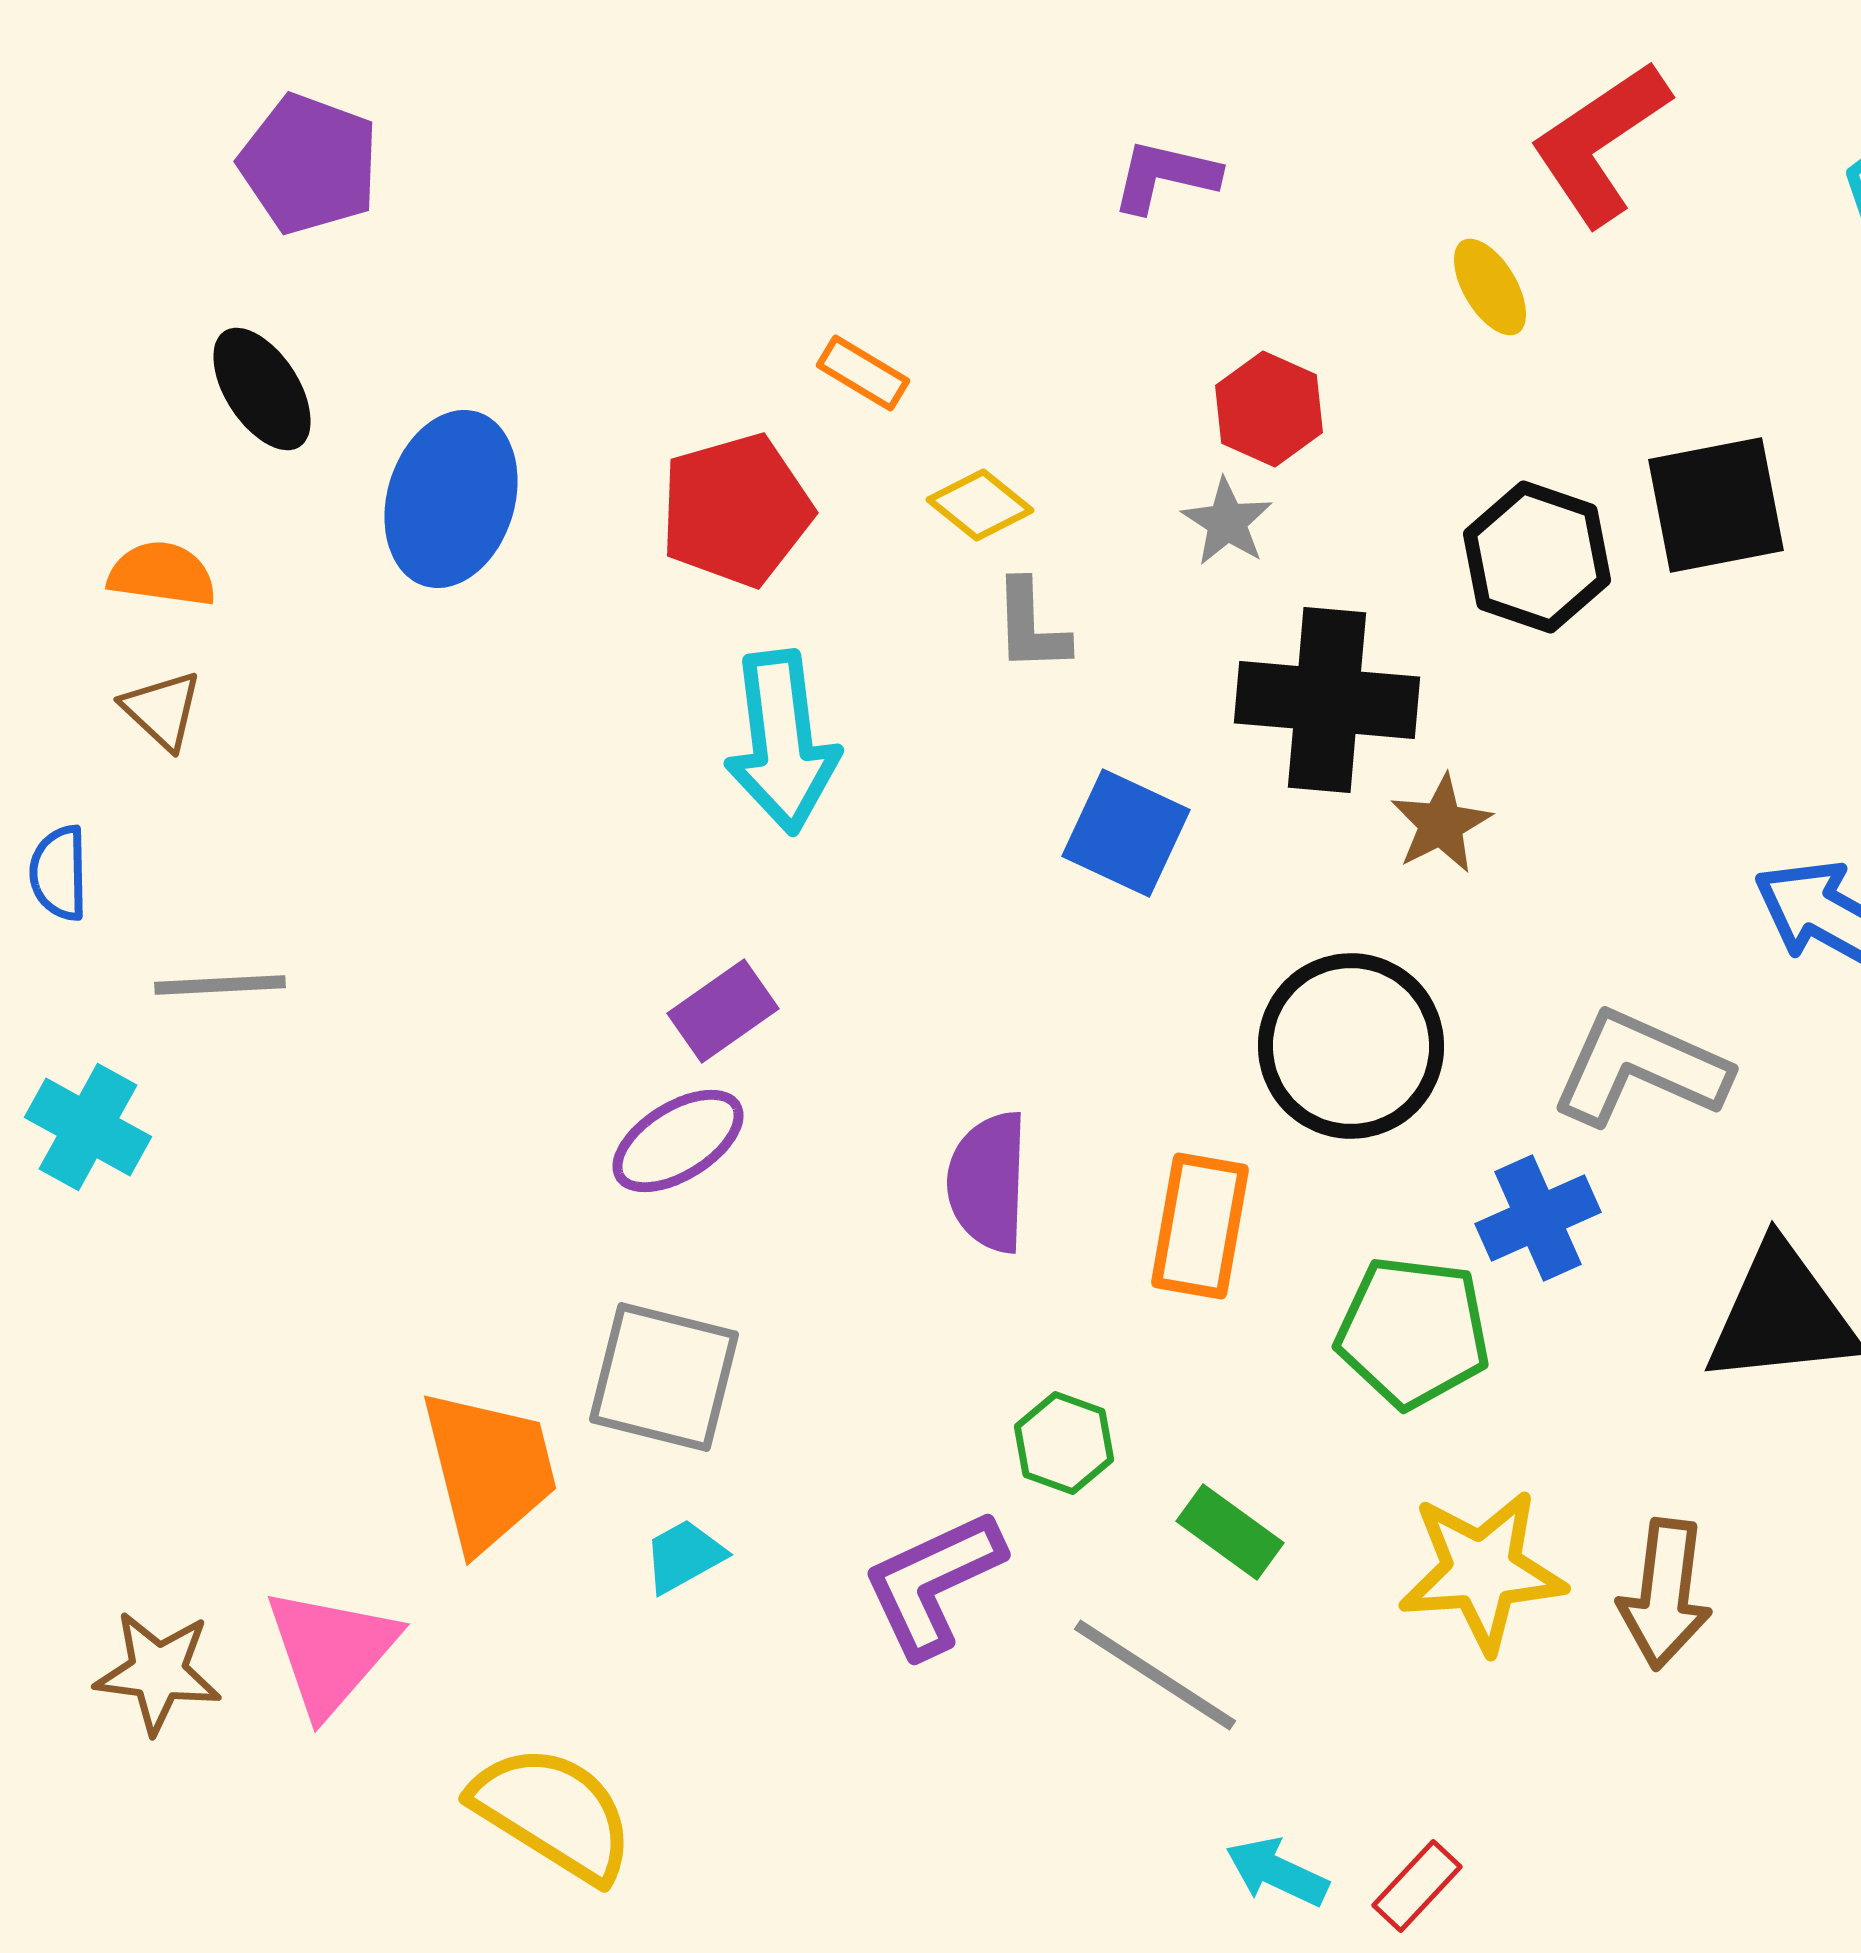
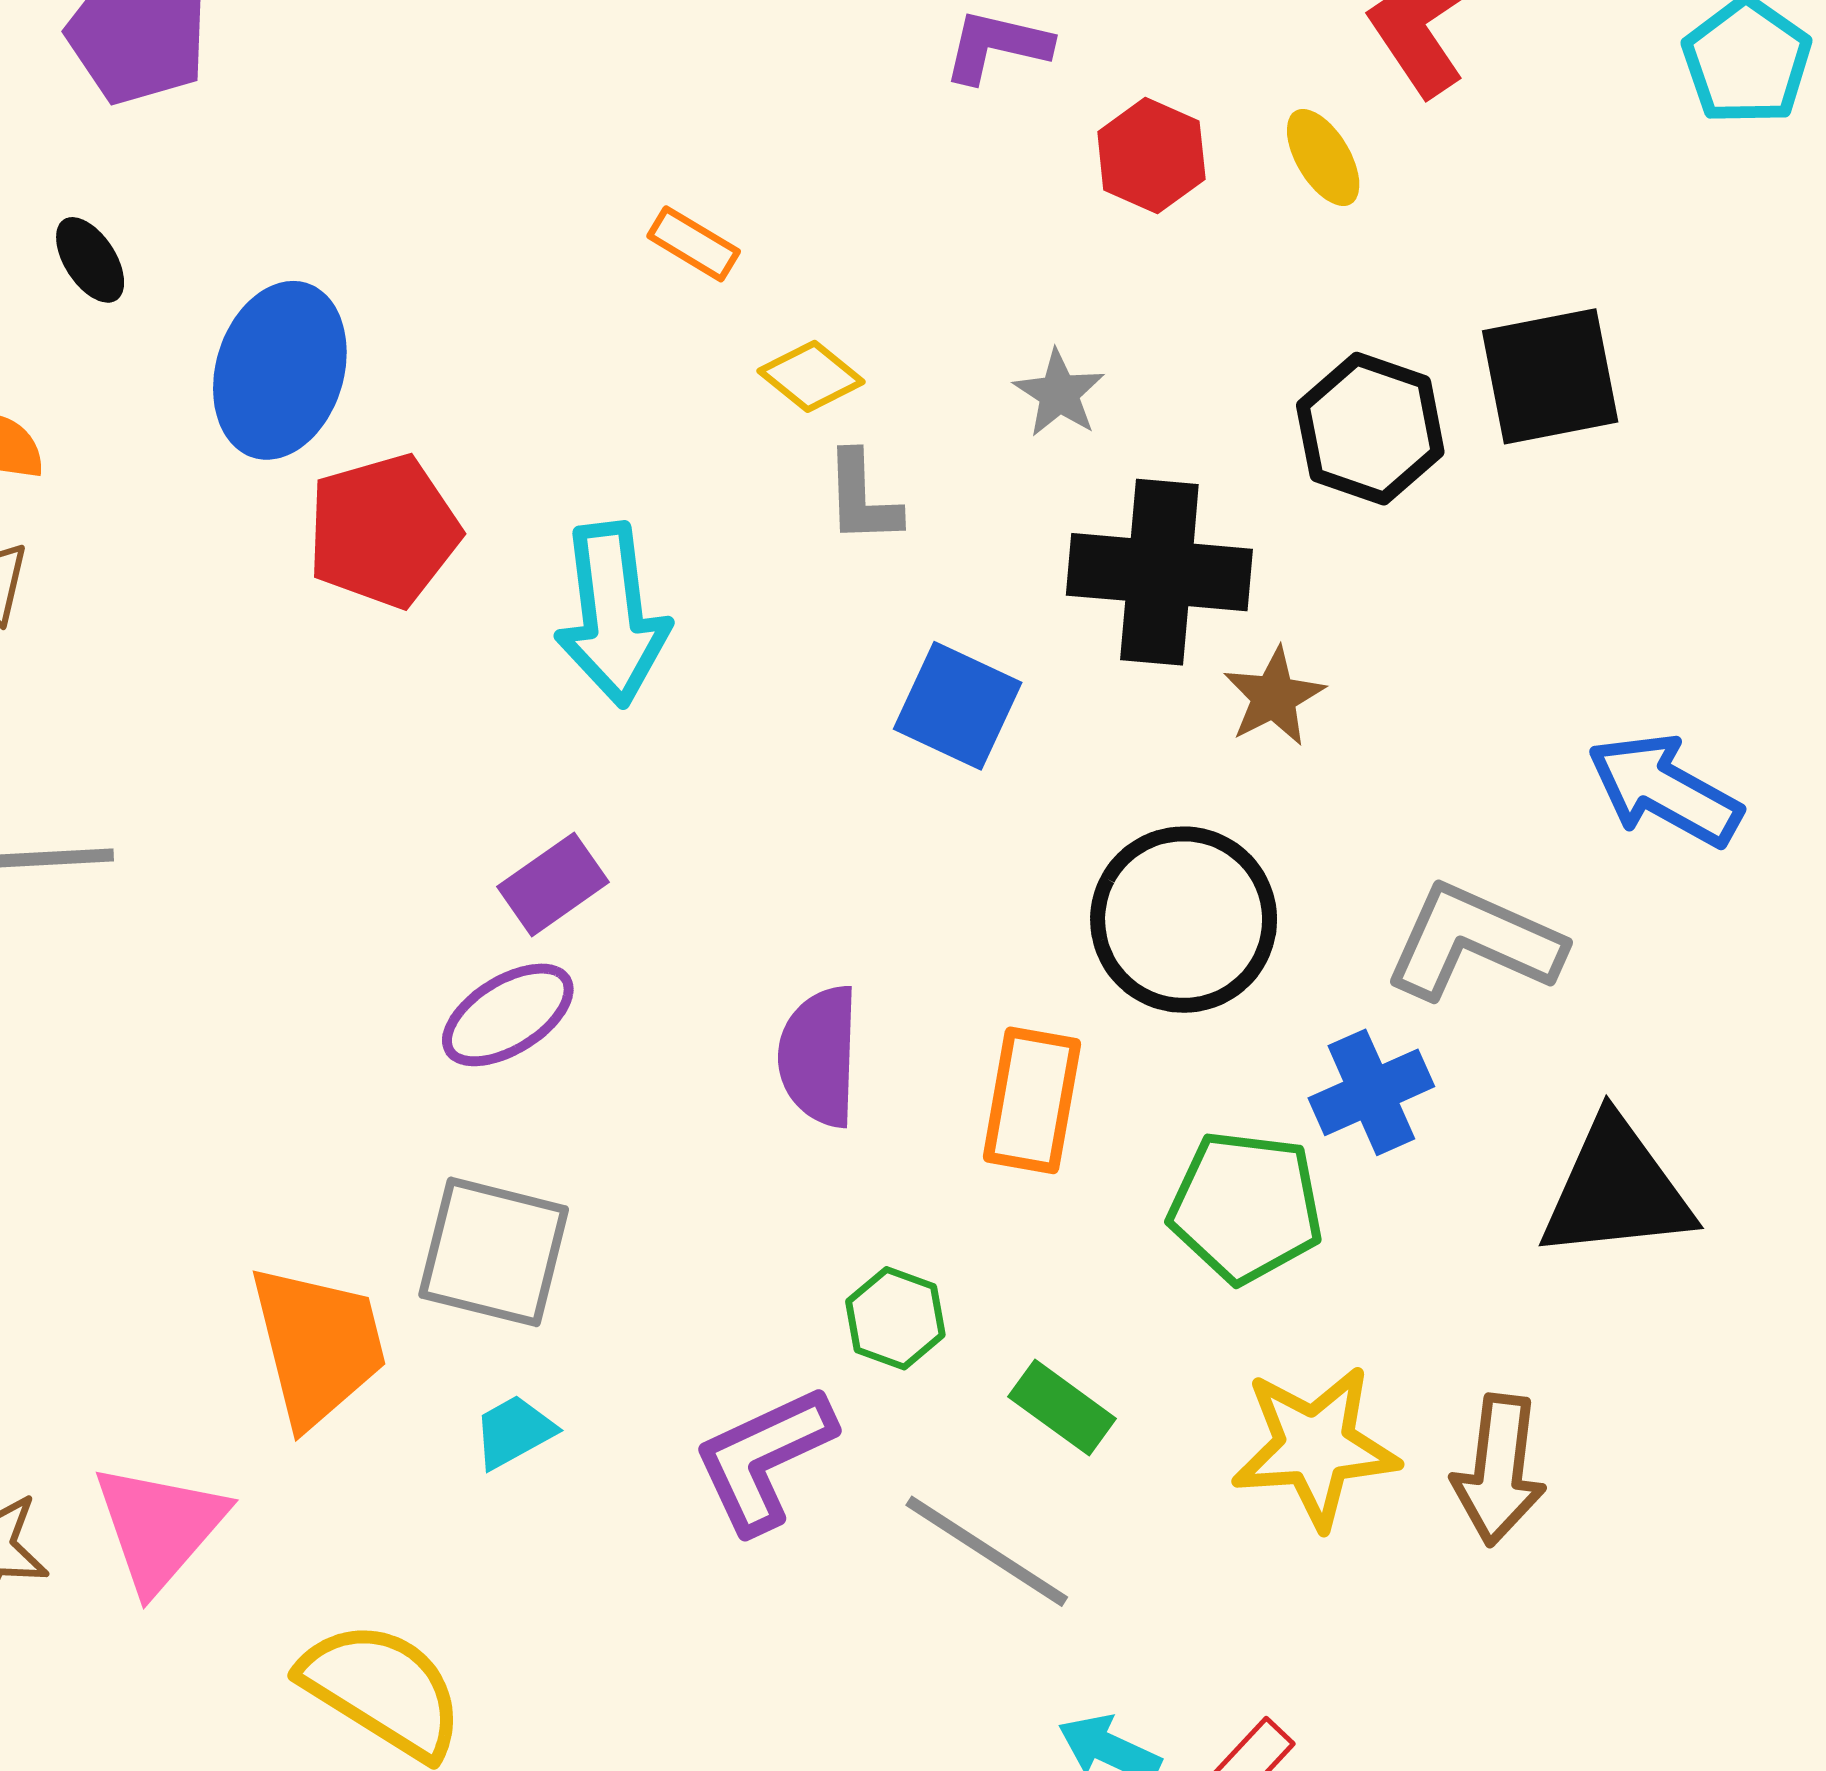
black ellipse: (262, 389) -> (90, 260), size x0.7
red hexagon: (1269, 409) -> (1151, 155), moved
red pentagon: (736, 510) -> (383, 531), moved

